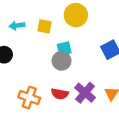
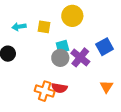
purple cross: (85, 93) -> (80, 57), moved
orange cross: (29, 97) -> (45, 91), moved

